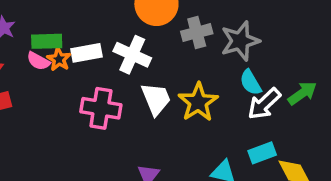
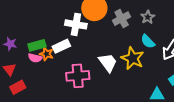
gray star: (240, 41) -> (148, 17), size x0.6
white cross: (132, 55) -> (76, 24), moved
cyan semicircle: (251, 82) -> (148, 41), moved

